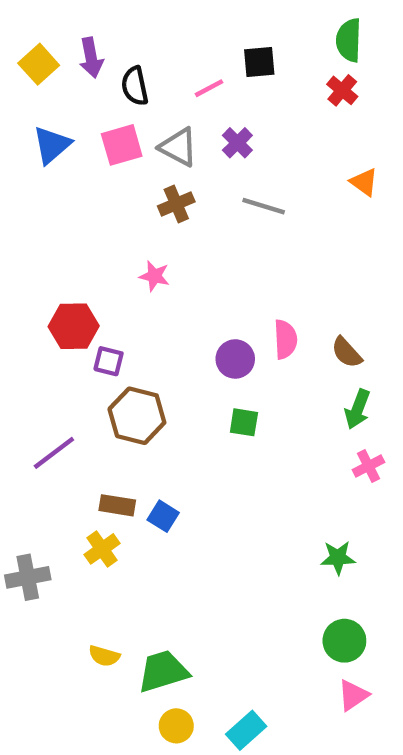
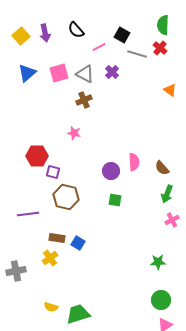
black square: (259, 62) -> (122, 35), turned 35
black semicircle: (135, 86) -> (76, 30), moved, turned -30
gray line: (264, 206) -> (137, 54), moved
purple line: (54, 453) -> (28, 214), turned 30

